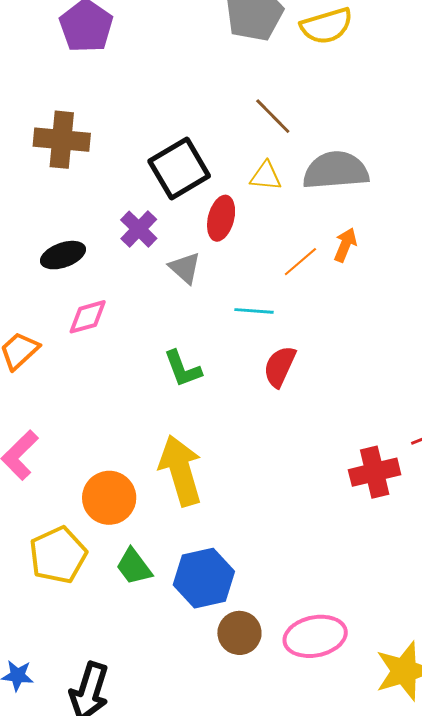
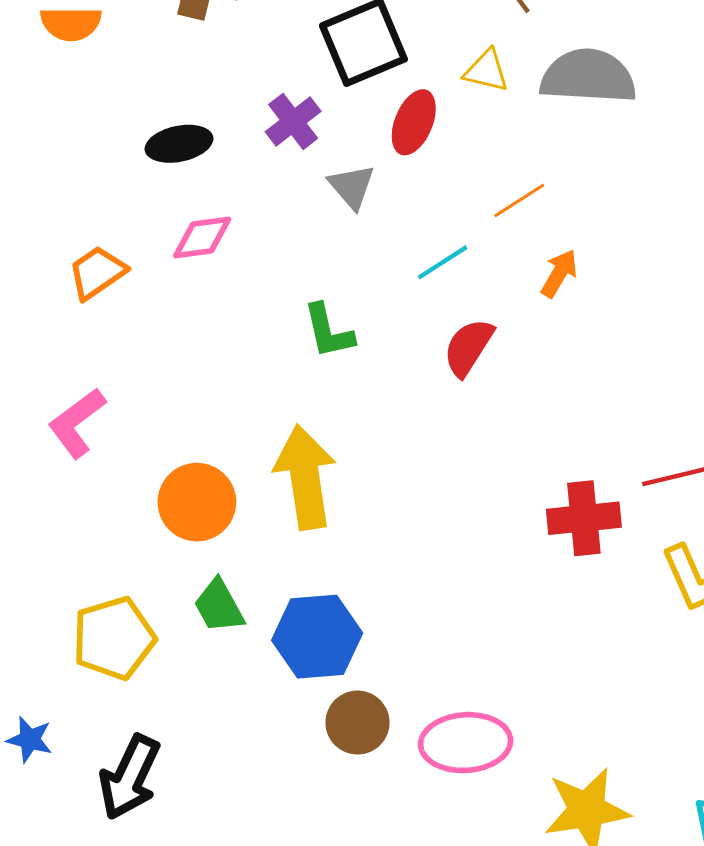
orange arrow: (345, 245) -> (559, 273), moved
cyan line: (254, 311) -> (443, 262), turned -45
yellow pentagon: (58, 555) -> (114, 638), moved

